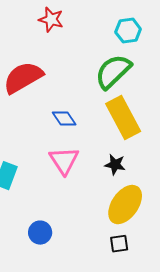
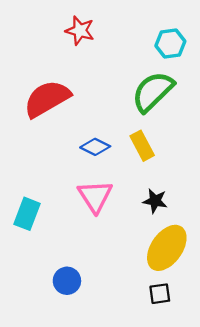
yellow rectangle: (123, 118) -> (142, 146), moved, size x0.6
blue diamond: (64, 119) -> (95, 147), turned -30

